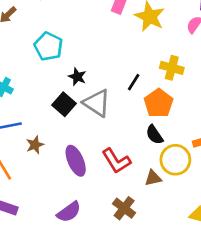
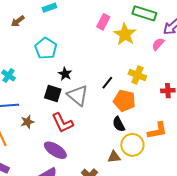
orange pentagon: (159, 103) -> (124, 101), turned -30
black square: (64, 104) -> (53, 94), turned -30
purple ellipse: (76, 161) -> (55, 150), moved, turned -40
red L-shape: (116, 161) -> (62, 123), moved

